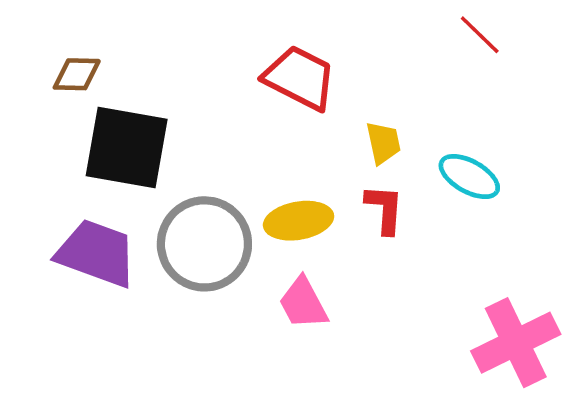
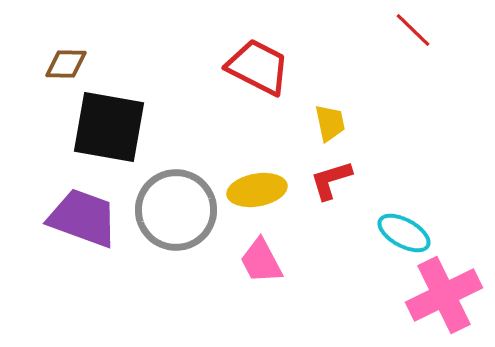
cyan ellipse: (469, 177) -> (404, 233), moved
red L-shape: (384, 209) -> (331, 180), turned -111

